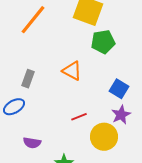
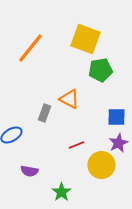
gray rectangle: (28, 79) -> (44, 113), moved
blue square: (119, 89) -> (116, 117), turned -30

